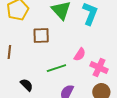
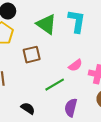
pink semicircle: (80, 54) -> (75, 65), turned 32

